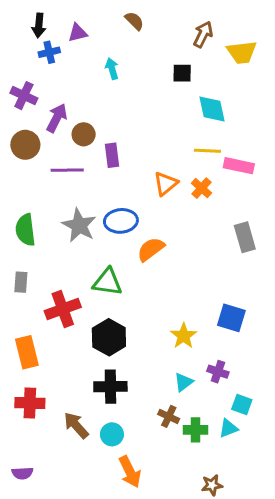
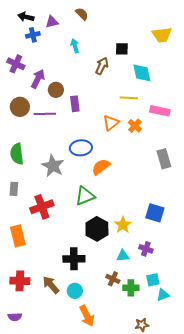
brown semicircle: (134, 21) -> (82, 14), moved
black arrow: (39, 25) -> (26, 17), turned 98
brown arrow: (203, 34) -> (102, 66), moved
brown circle: (25, 145) -> (20, 107), moved
yellow line: (207, 151) -> (129, 98), moved
gray star: (79, 225) -> (53, 166), moved
green triangle: (107, 282) -> (85, 196), moved, turned -30
black hexagon: (109, 337) -> (97, 229), moved
cyan triangle: (184, 382) -> (123, 256), turned 32
red cross: (30, 403) -> (20, 281), moved
cyan square: (242, 404) -> (153, 280), moved, turned -32
cyan triangle: (228, 428) -> (163, 295), moved

